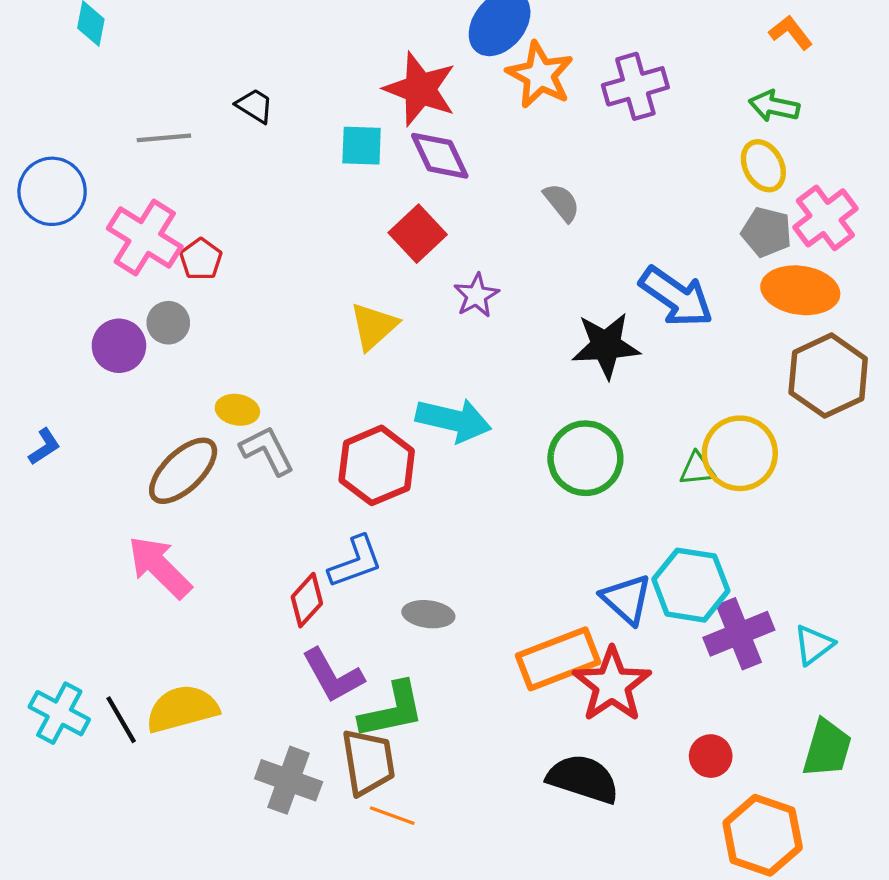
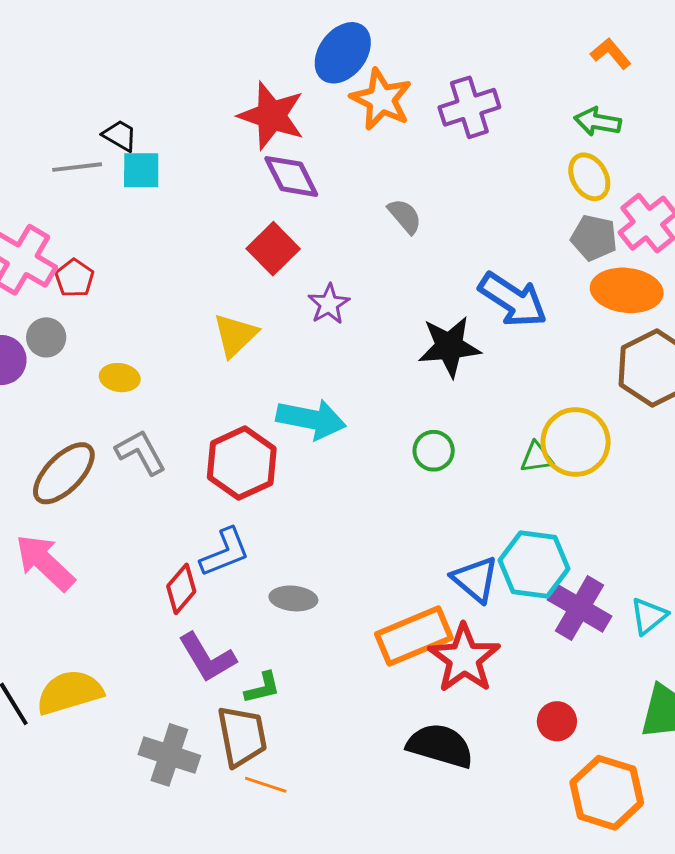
gray line: (164, 138) -> (77, 167), moved
cyan square: (362, 146) -> (141, 170), moved
yellow ellipse: (237, 410) -> (120, 378), moved
green circle: (585, 458) -> (434, 451), size x0.6
purple cross: (739, 634) -> (580, 608), turned -36
green L-shape: (392, 710) -> (262, 688), size x0.6

